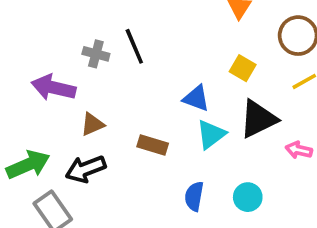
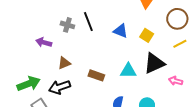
purple arrow: (53, 88) -> (44, 42), size x0.7
blue triangle: (196, 98) -> (121, 31), moved
cyan triangle: (211, 134) -> (128, 71), turned 36

